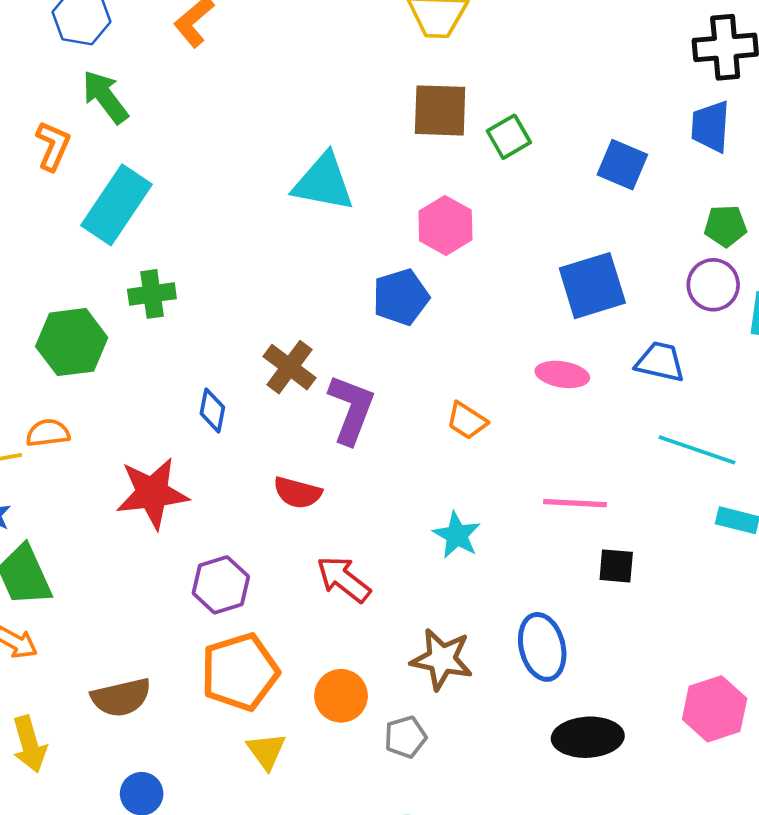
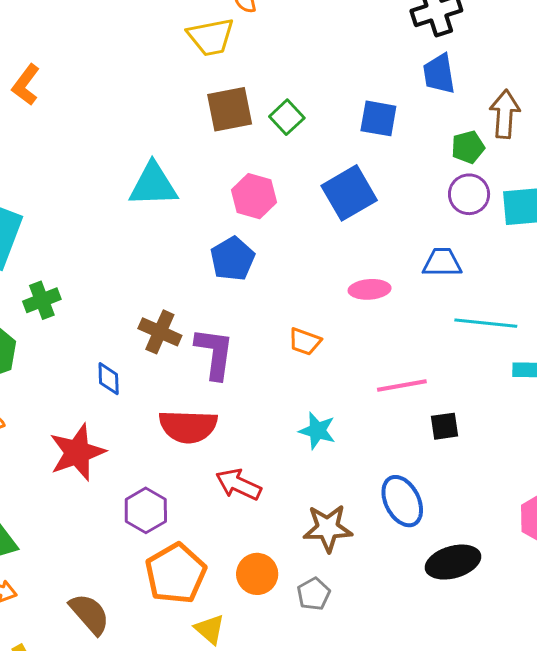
blue square: (592, 286) -> (349, 193), moved
red semicircle: (297, 493) -> (188, 426), size x1.5
brown semicircle: (121, 697) -> (89, 614), turned -105

